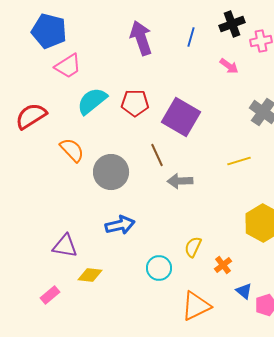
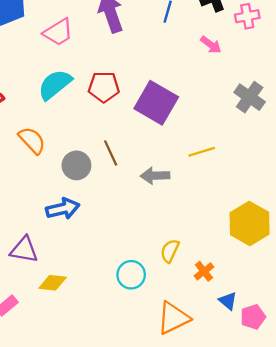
pink trapezoid: (68, 66) -> (58, 32), moved
brown line: (157, 155) -> (111, 153), moved
yellow line: (239, 161) -> (202, 152), moved
gray circle: (111, 172) -> (76, 165), size x0.7
blue arrow: (120, 225) -> (63, 209), moved

